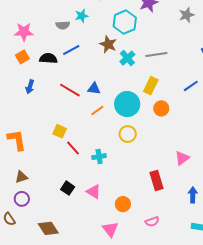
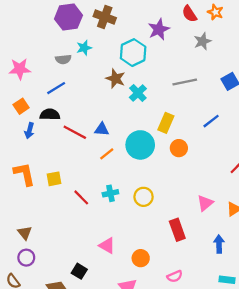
blue line: (71, 50) -> (56, 88), moved
gray line: (156, 55) -> (185, 82), moved
orange square: (22, 57) -> (21, 106), moved
black semicircle: (48, 58) -> (50, 115), moved
yellow square: (60, 131) -> (54, 179), moved, turned -32
yellow circle: (128, 134) -> (144, 197), moved
orange L-shape: (17, 140) -> (24, 174), moved
cyan cross: (99, 157) -> (110, 193), moved
brown triangle: (21, 177) -> (25, 233), turned -48
black square: (68, 188) -> (79, 271), moved

